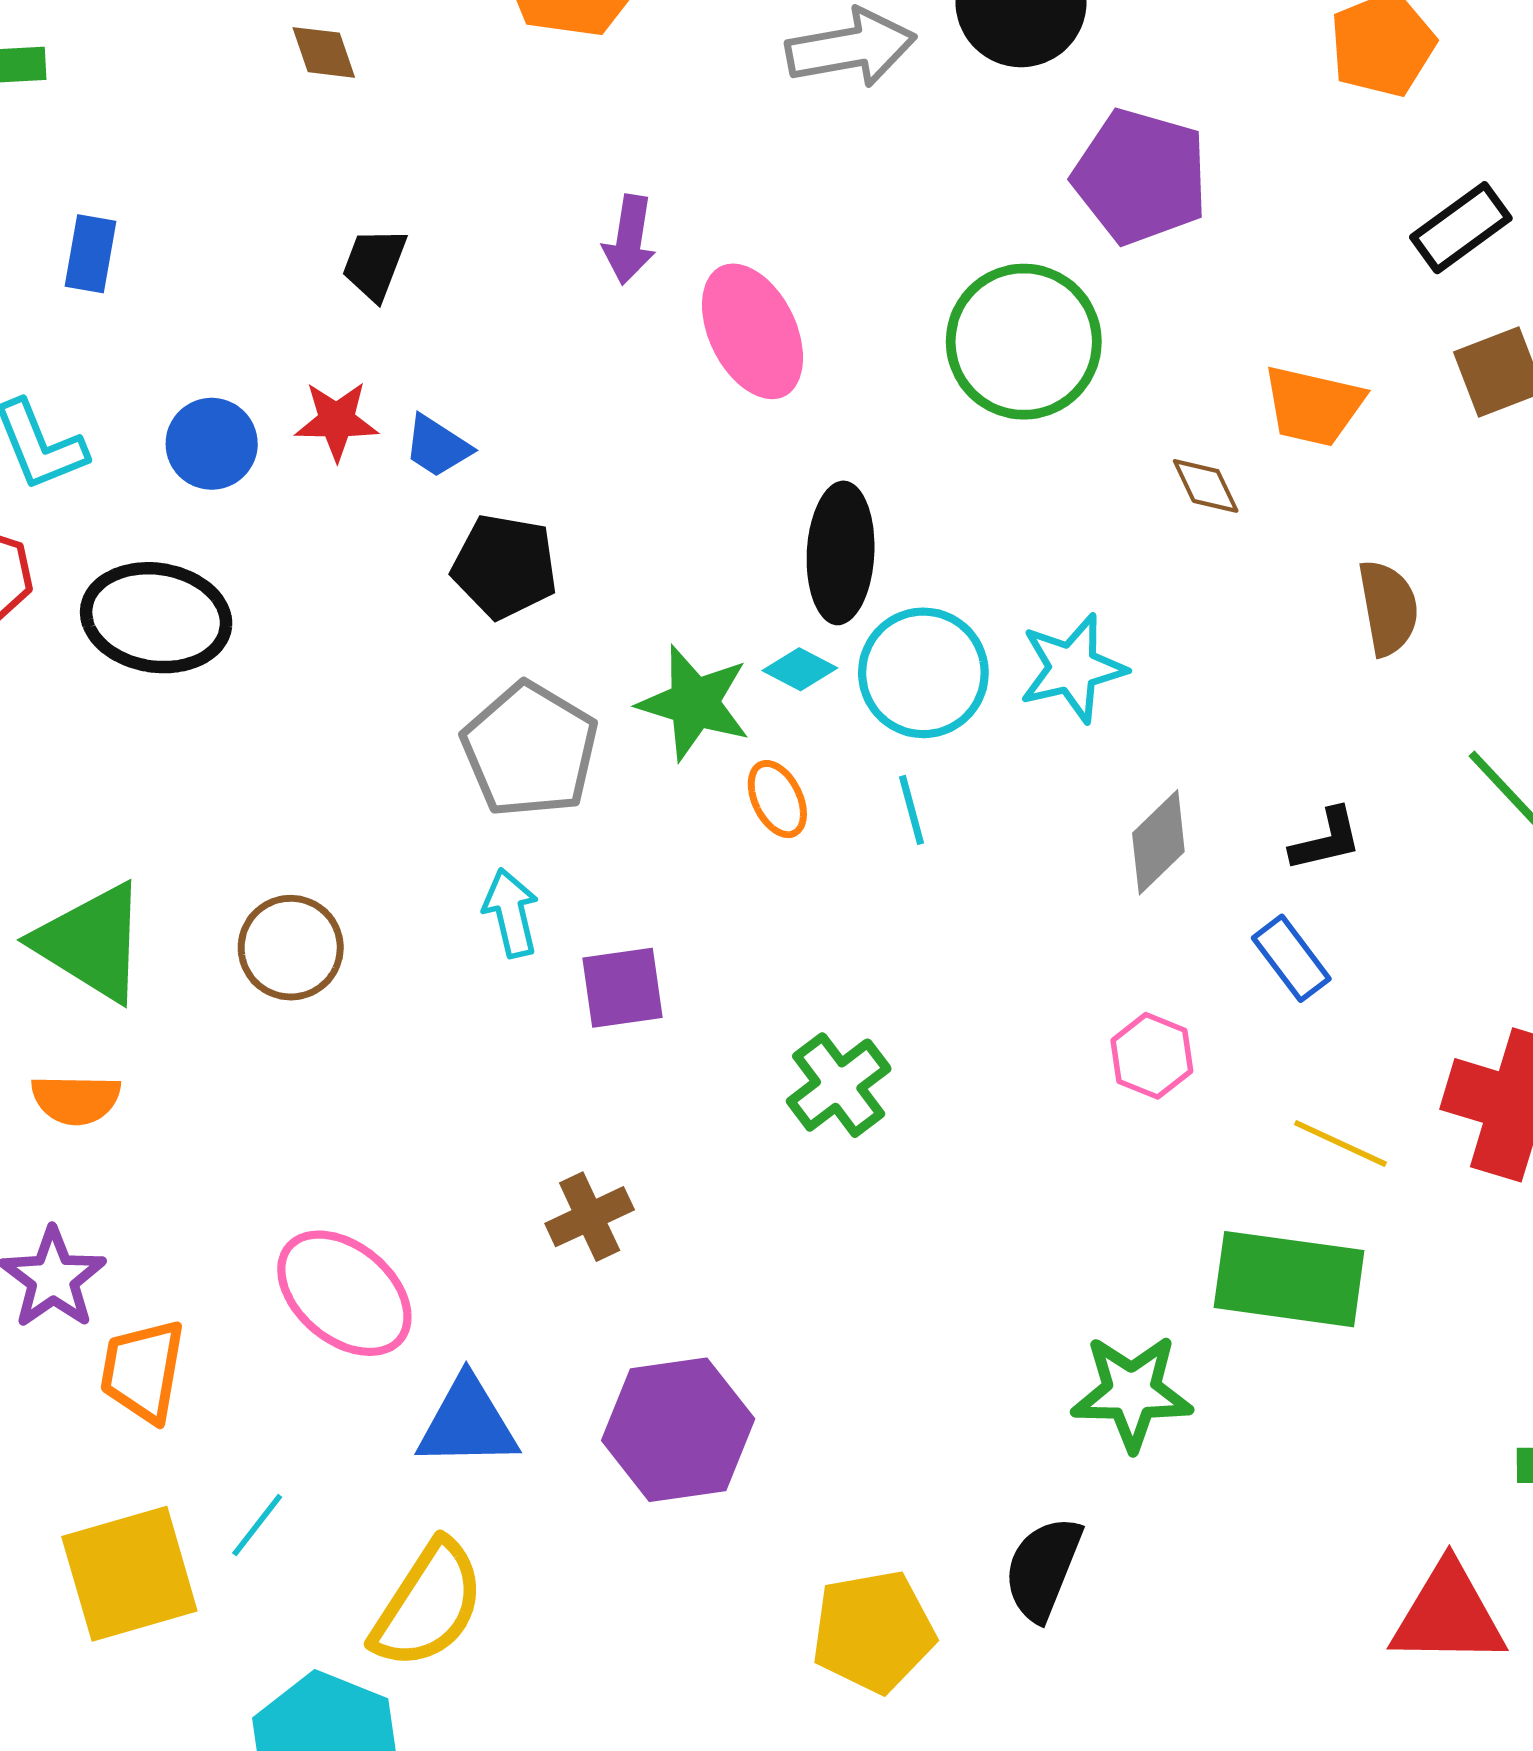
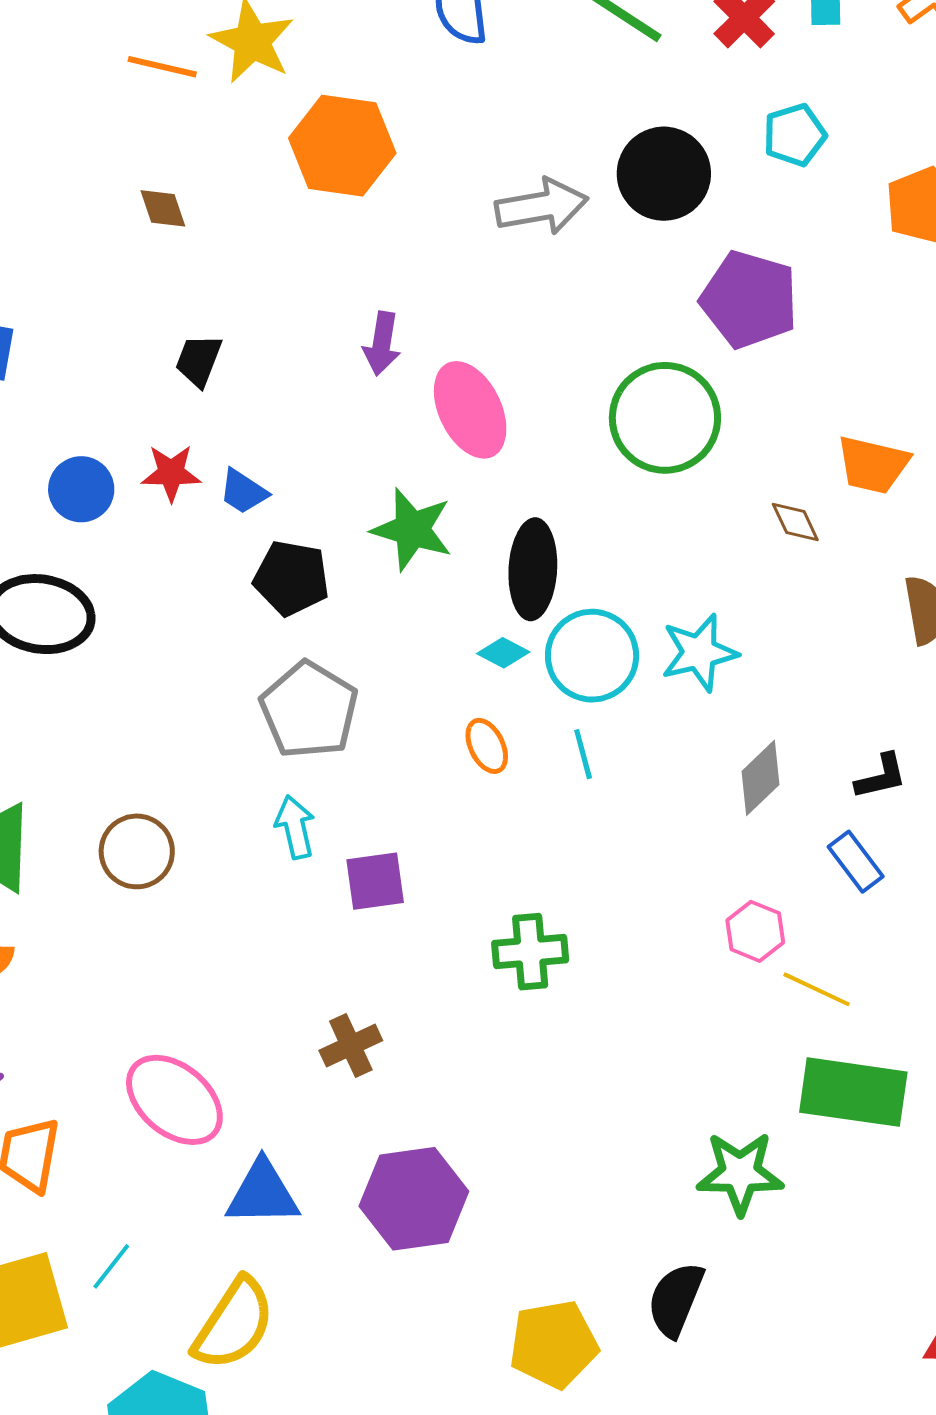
green star: (694, 703) -> (412, 529), moved
green cross: (839, 1085) -> (530, 952), turned 32
yellow line: (1340, 1143) -> (817, 989), moved

